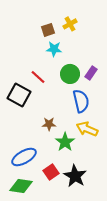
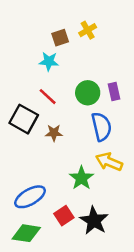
cyan star: (54, 49) -> (49, 61), moved
purple rectangle: (91, 73) -> (114, 92), turned -48
brown star: (49, 124) -> (54, 133), moved

